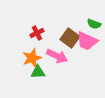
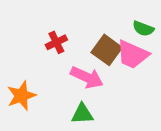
orange star: (32, 58) -> (21, 96), moved
green triangle: (38, 72) -> (82, 114), moved

